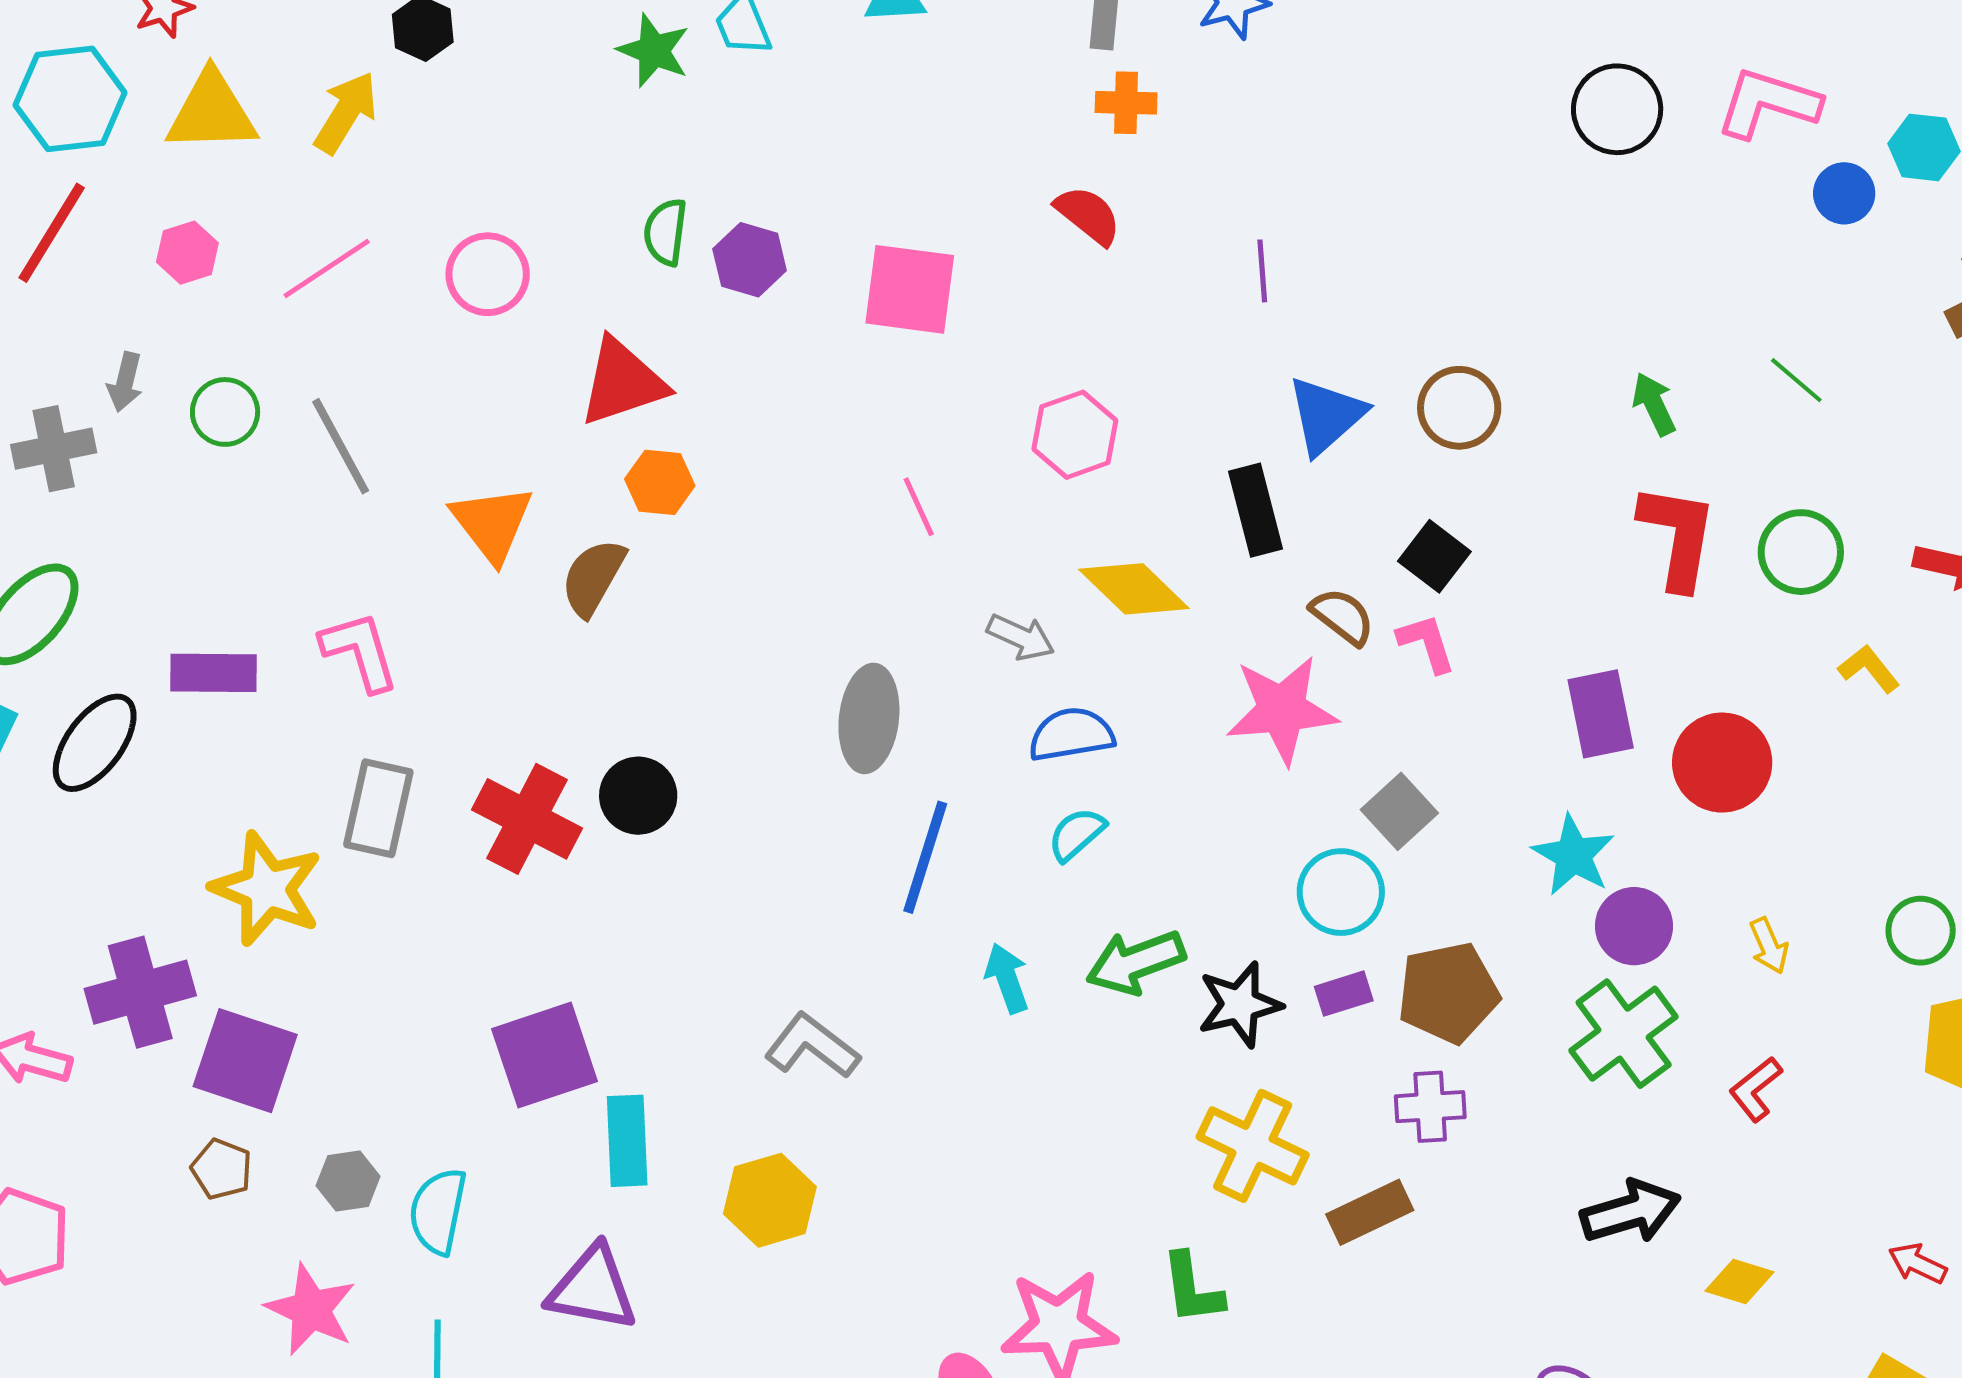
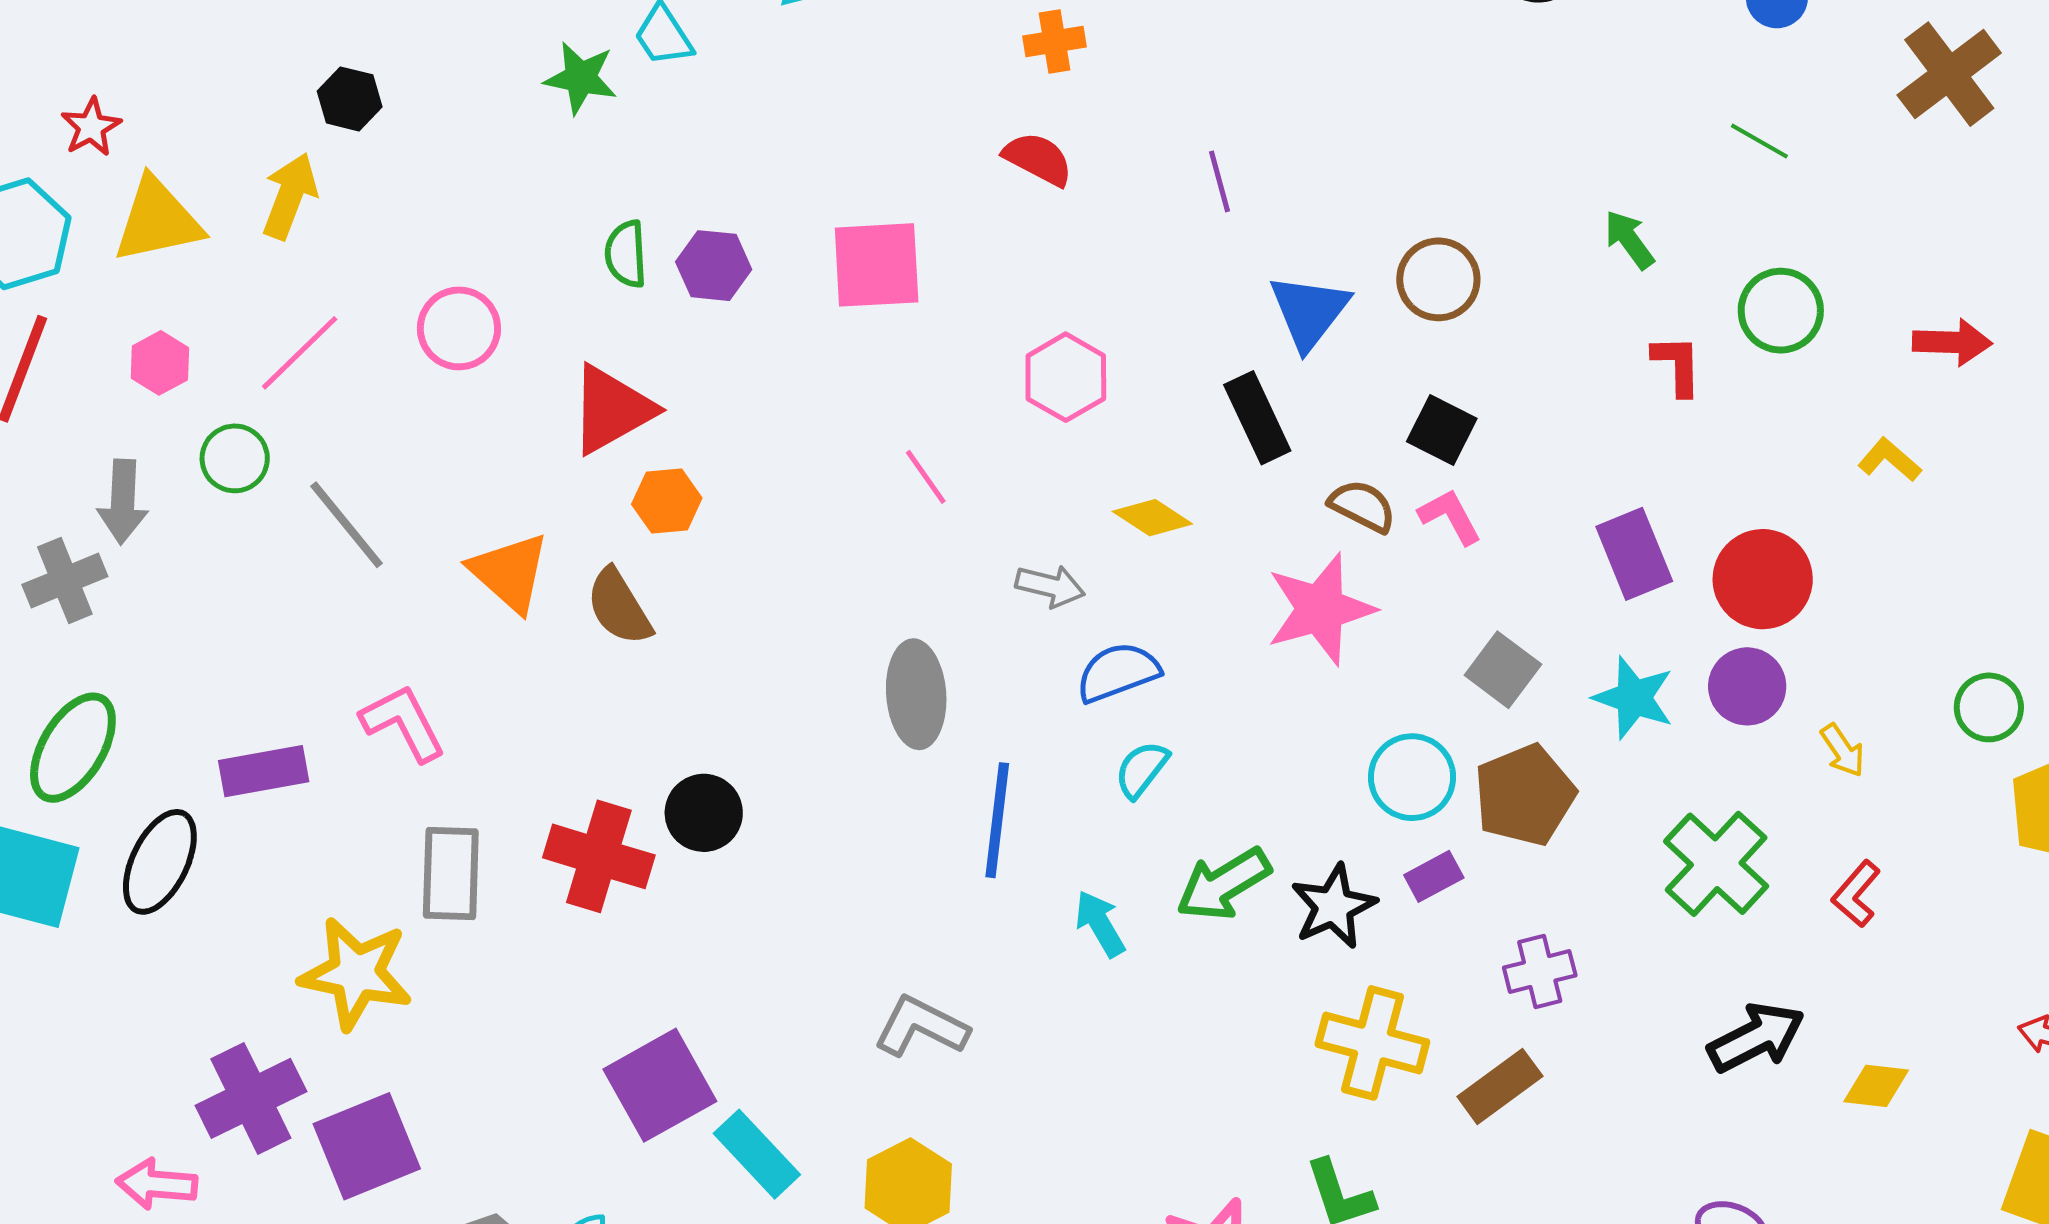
green line: (1796, 380) -> (1759, 141), moved
gray arrow: (125, 382) -> (123, 502), size x1.4
green circle: (225, 412) -> (235, 458), moved
red L-shape: (1678, 536) -> (1677, 365), size x0.6
green circle: (1801, 552) -> (1781, 311), moved
brown semicircle: (593, 577) -> (619, 607), turned -50
yellow diamond: (1134, 589) -> (1152, 518), size x0.7
gray square: (1399, 811) -> (1503, 670), moved
purple circle: (1634, 926) -> (1747, 686), moved
brown pentagon: (1448, 993) -> (1525, 795), moved
purple square: (245, 1061) -> (367, 1146), turned -30
cyan rectangle: (627, 1141) -> (757, 1154), turned -30

